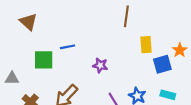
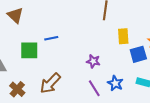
purple star: (100, 65) -> (93, 61), moved

